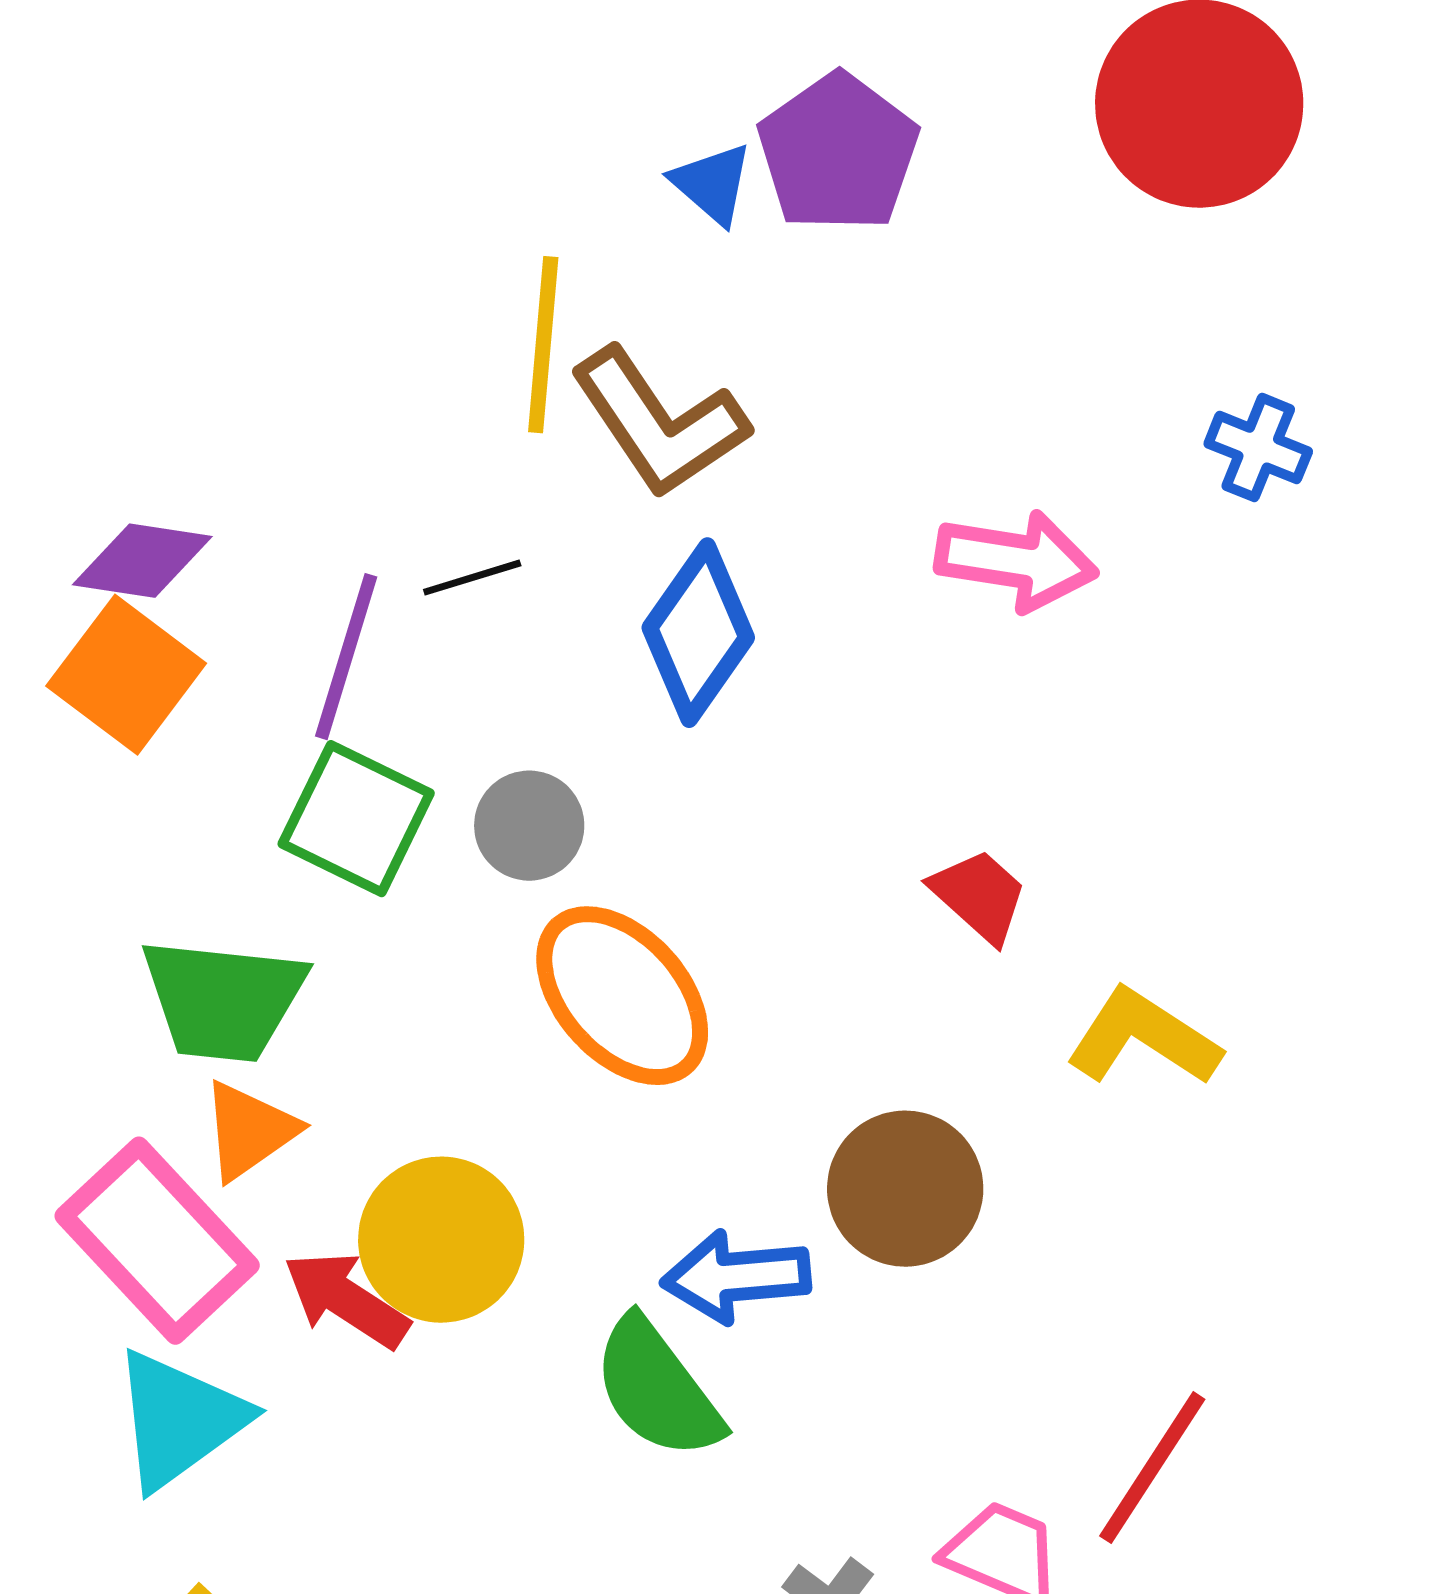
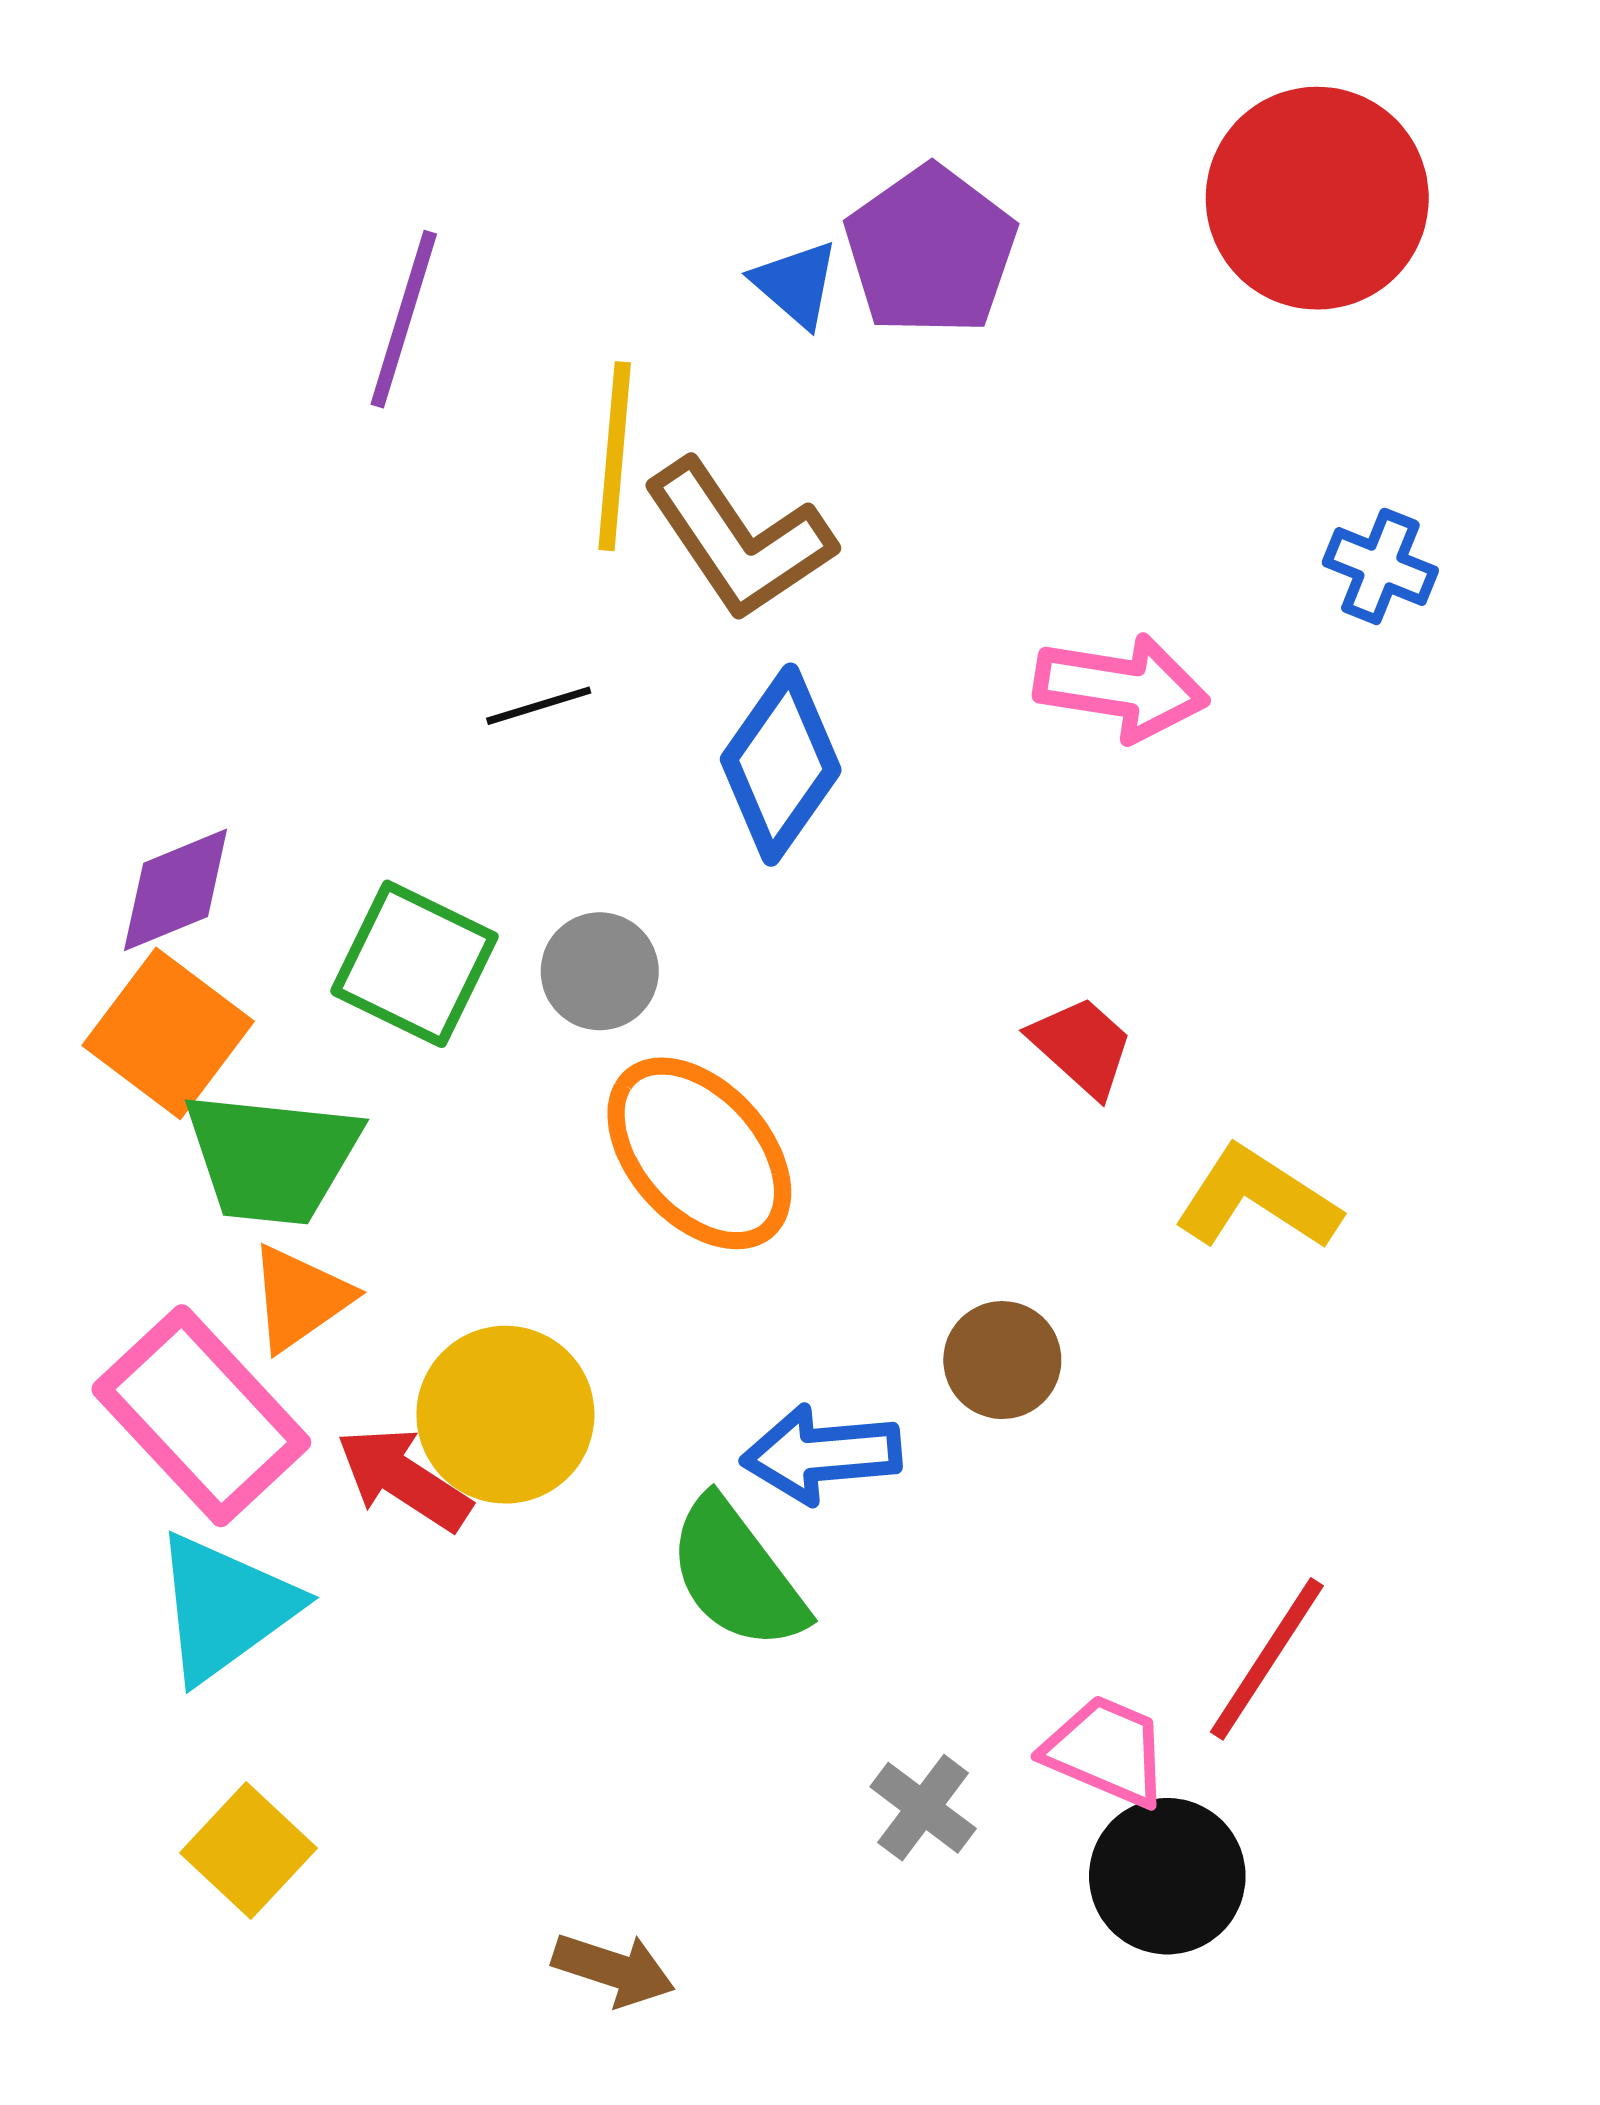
purple diamond: (142, 561) -> (176, 890), moved, turned -31
purple line: (346, 657) -> (404, 319), moved
orange square: (126, 675) -> (168, 1033), moved
brown circle: (905, 1189) -> (1002, 1360), size x0.7

